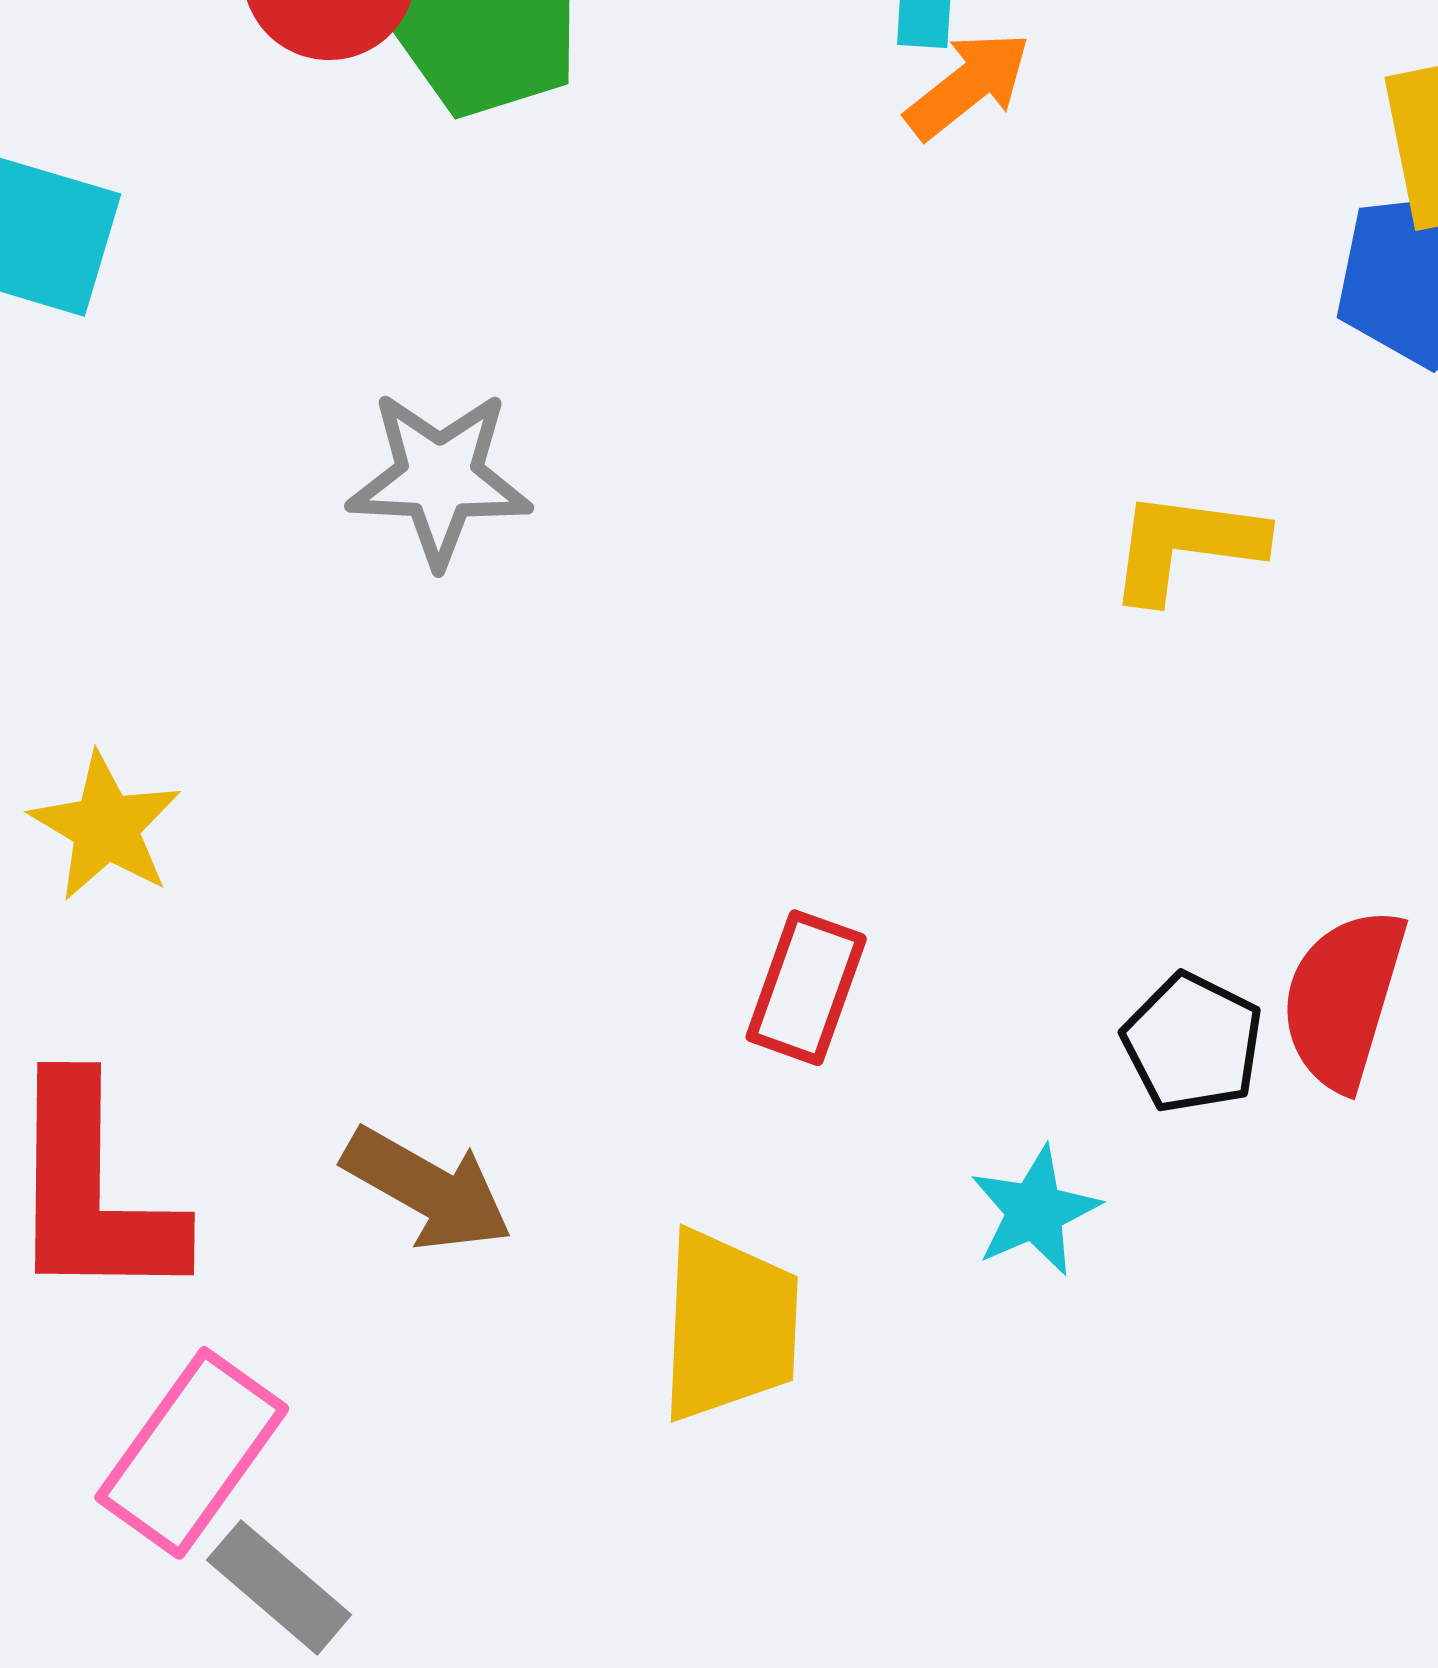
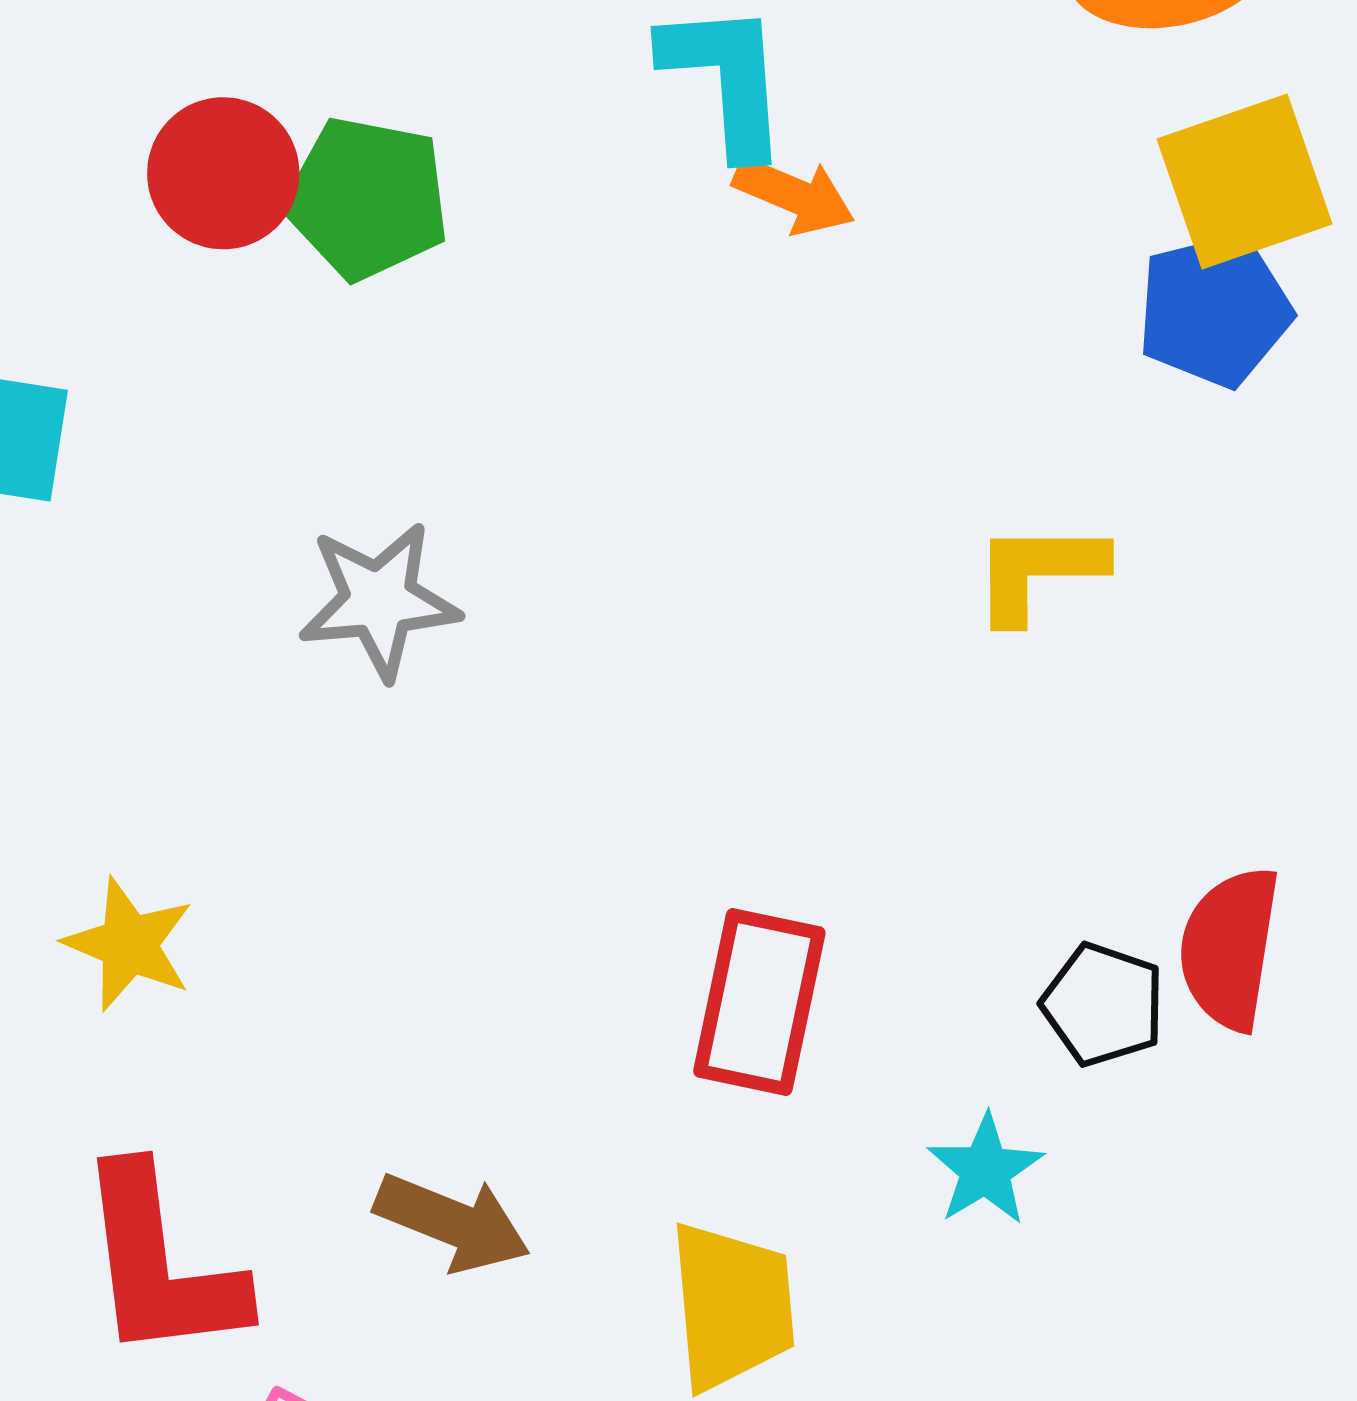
orange arrow: (968, 85) -> (794, 195), turned 69
red rectangle: (806, 988) -> (759, 1002), size x1.4

